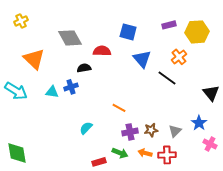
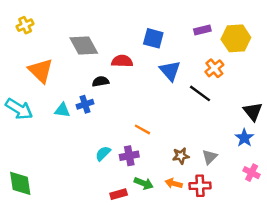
blue star: (199, 123) -> (244, 138), moved
purple cross: (130, 132) -> (129, 156), moved

